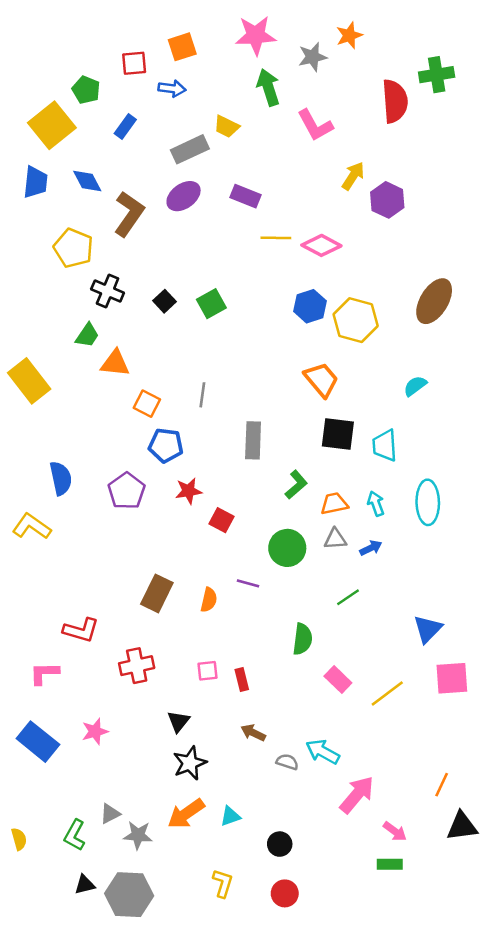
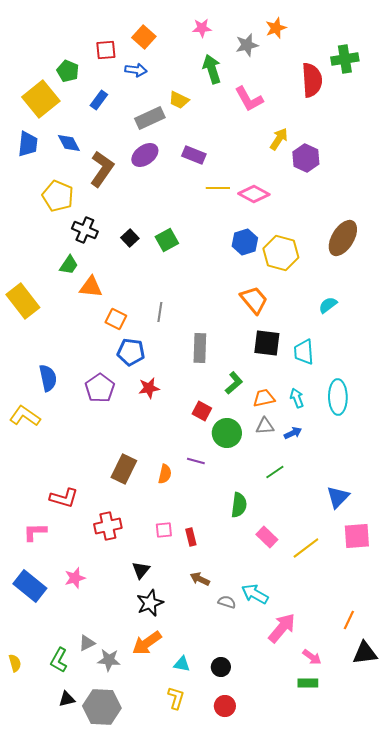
pink star: (256, 35) -> (202, 28), size x0.6
orange square: (182, 47) -> (144, 37), turned -30
red square: (221, 520) -> (202, 411), moved
cyan triangle: (230, 816) -> (182, 664), moved, turned 30

